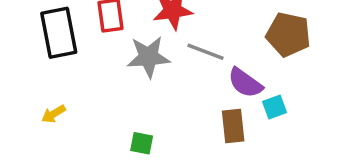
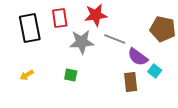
cyan square: (274, 107) -> (155, 71), turned -32
green square: (142, 143) -> (71, 75), moved

